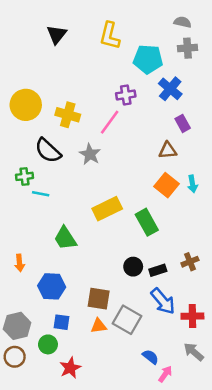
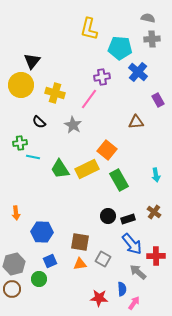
black triangle: (57, 34) -> (32, 61), moved
purple rectangle: (183, 123) -> (158, 100), moved
black semicircle: (48, 151) -> (39, 122), size x0.6
cyan arrow: (192, 184) -> (156, 175), moved
orange square: (167, 185) -> (107, 150), moved
green trapezoid: (65, 238) -> (60, 169), moved
brown cross: (190, 262) -> (154, 212), turned -32
gray square: (127, 320) -> (103, 259), size x0.7
blue square: (62, 322) -> (50, 261), turned -32
gray arrow: (194, 352) -> (138, 272), moved
blue semicircle: (150, 357) -> (122, 289), turned 48
red star: (70, 368) -> (99, 298), moved, turned 30

